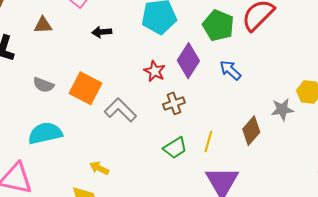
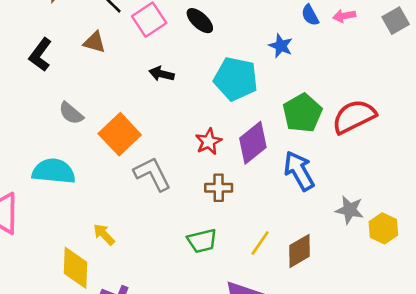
blue arrow: (230, 70) -> (299, 171), size x1.4
gray star: (282, 109) -> (350, 210), moved
yellow line: (208, 142) -> (260, 243), moved

